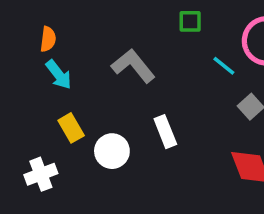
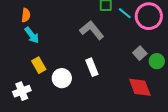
gray L-shape: (133, 66) -> (92, 30), moved
cyan line: (224, 66) -> (125, 13), moved

